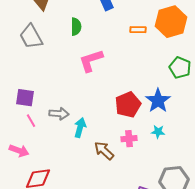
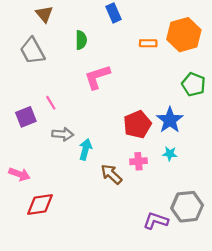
purple square: (25, 98) -> (26, 117), turned -30
pink line: (31, 121) -> (51, 103), moved

